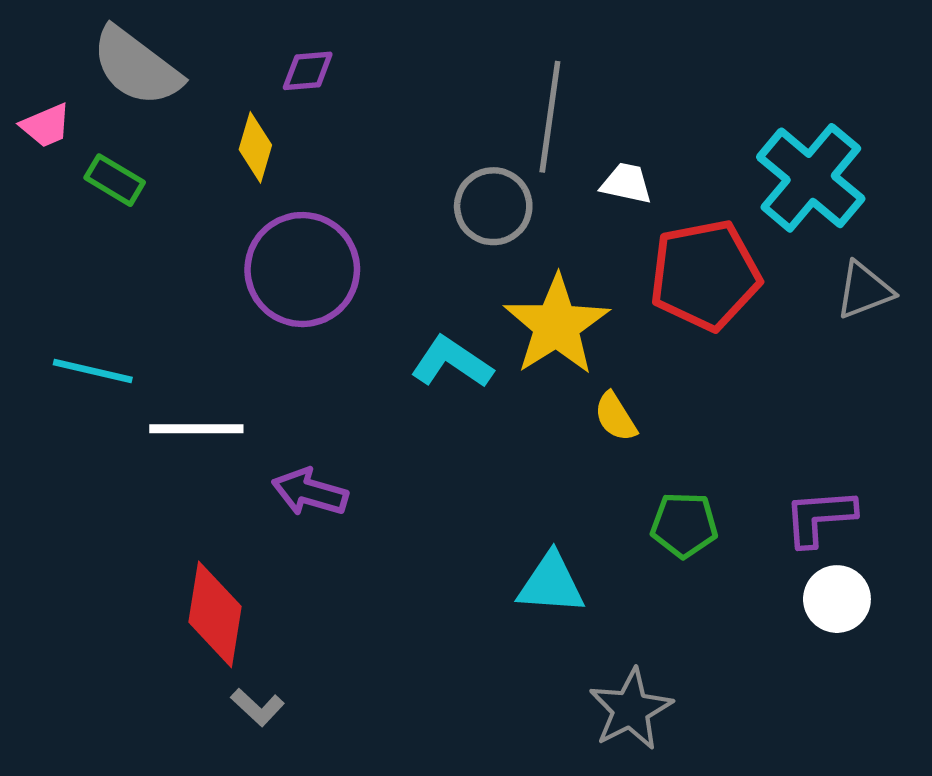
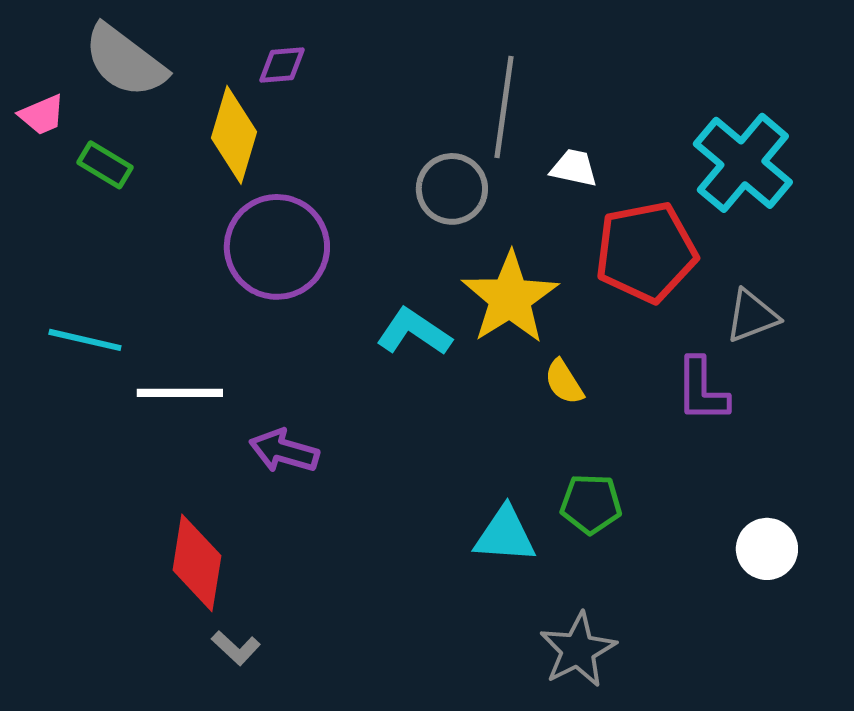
yellow diamond: (255, 147) -> (234, 135), size x1.5
gray triangle: (864, 290) -> (752, 316), moved
purple L-shape: (819, 517) -> (702, 390), moved, turned -86
green pentagon: (684, 525) -> (591, 504), moved

